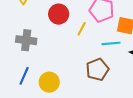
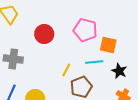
yellow line: (82, 29) -> (66, 70), moved

